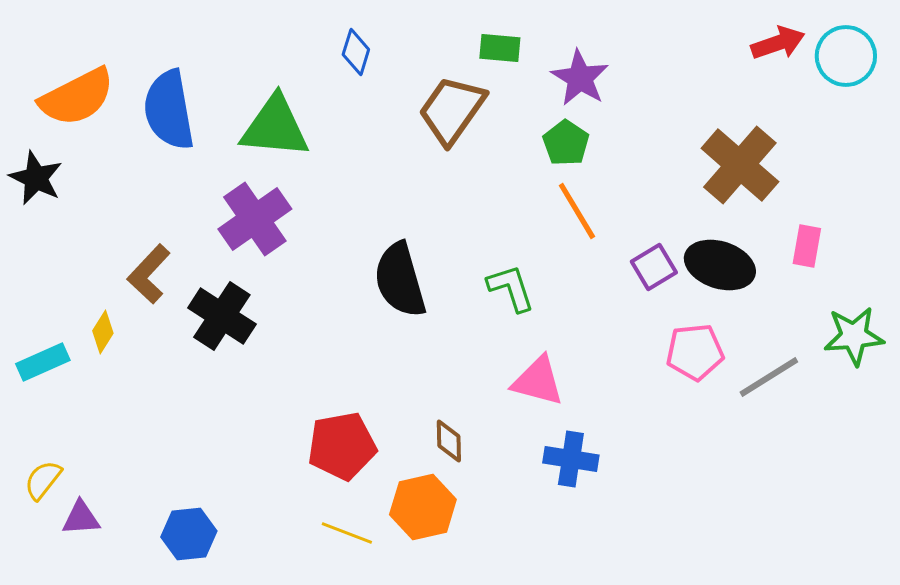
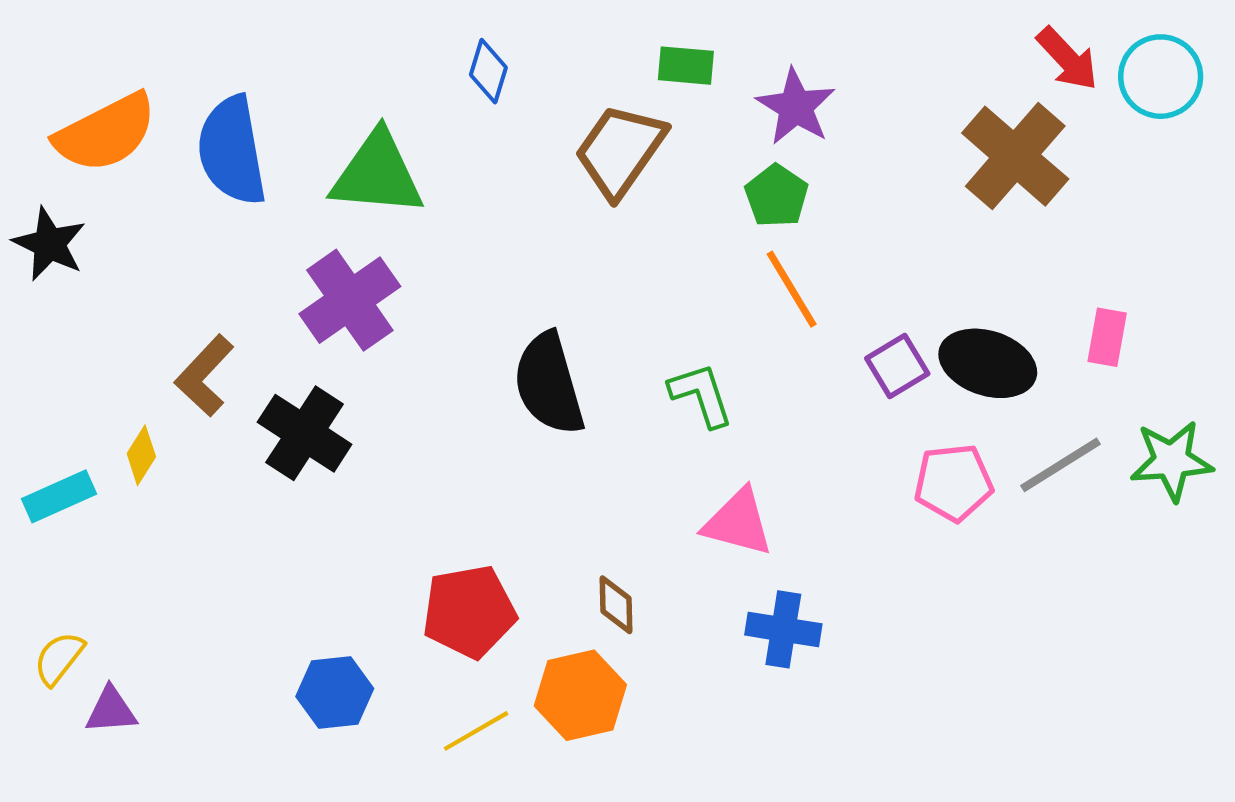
red arrow: (778, 43) -> (1067, 59), turned 66
brown cross: (740, 165) -> (1015, 156), moved
gray line: (769, 377) -> (1060, 465), moved
yellow line: (347, 533) -> (476, 731), turned -51
blue hexagon: (189, 534) -> (335, 693), moved

